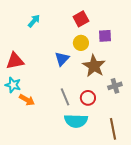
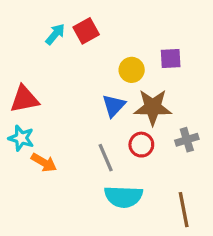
red square: (81, 19) -> (86, 31), moved
blue triangle: (62, 59) -> (114, 106), moved
brown star: (94, 66) -> (153, 107), turned -30
red circle: (88, 98) -> (141, 145), moved

